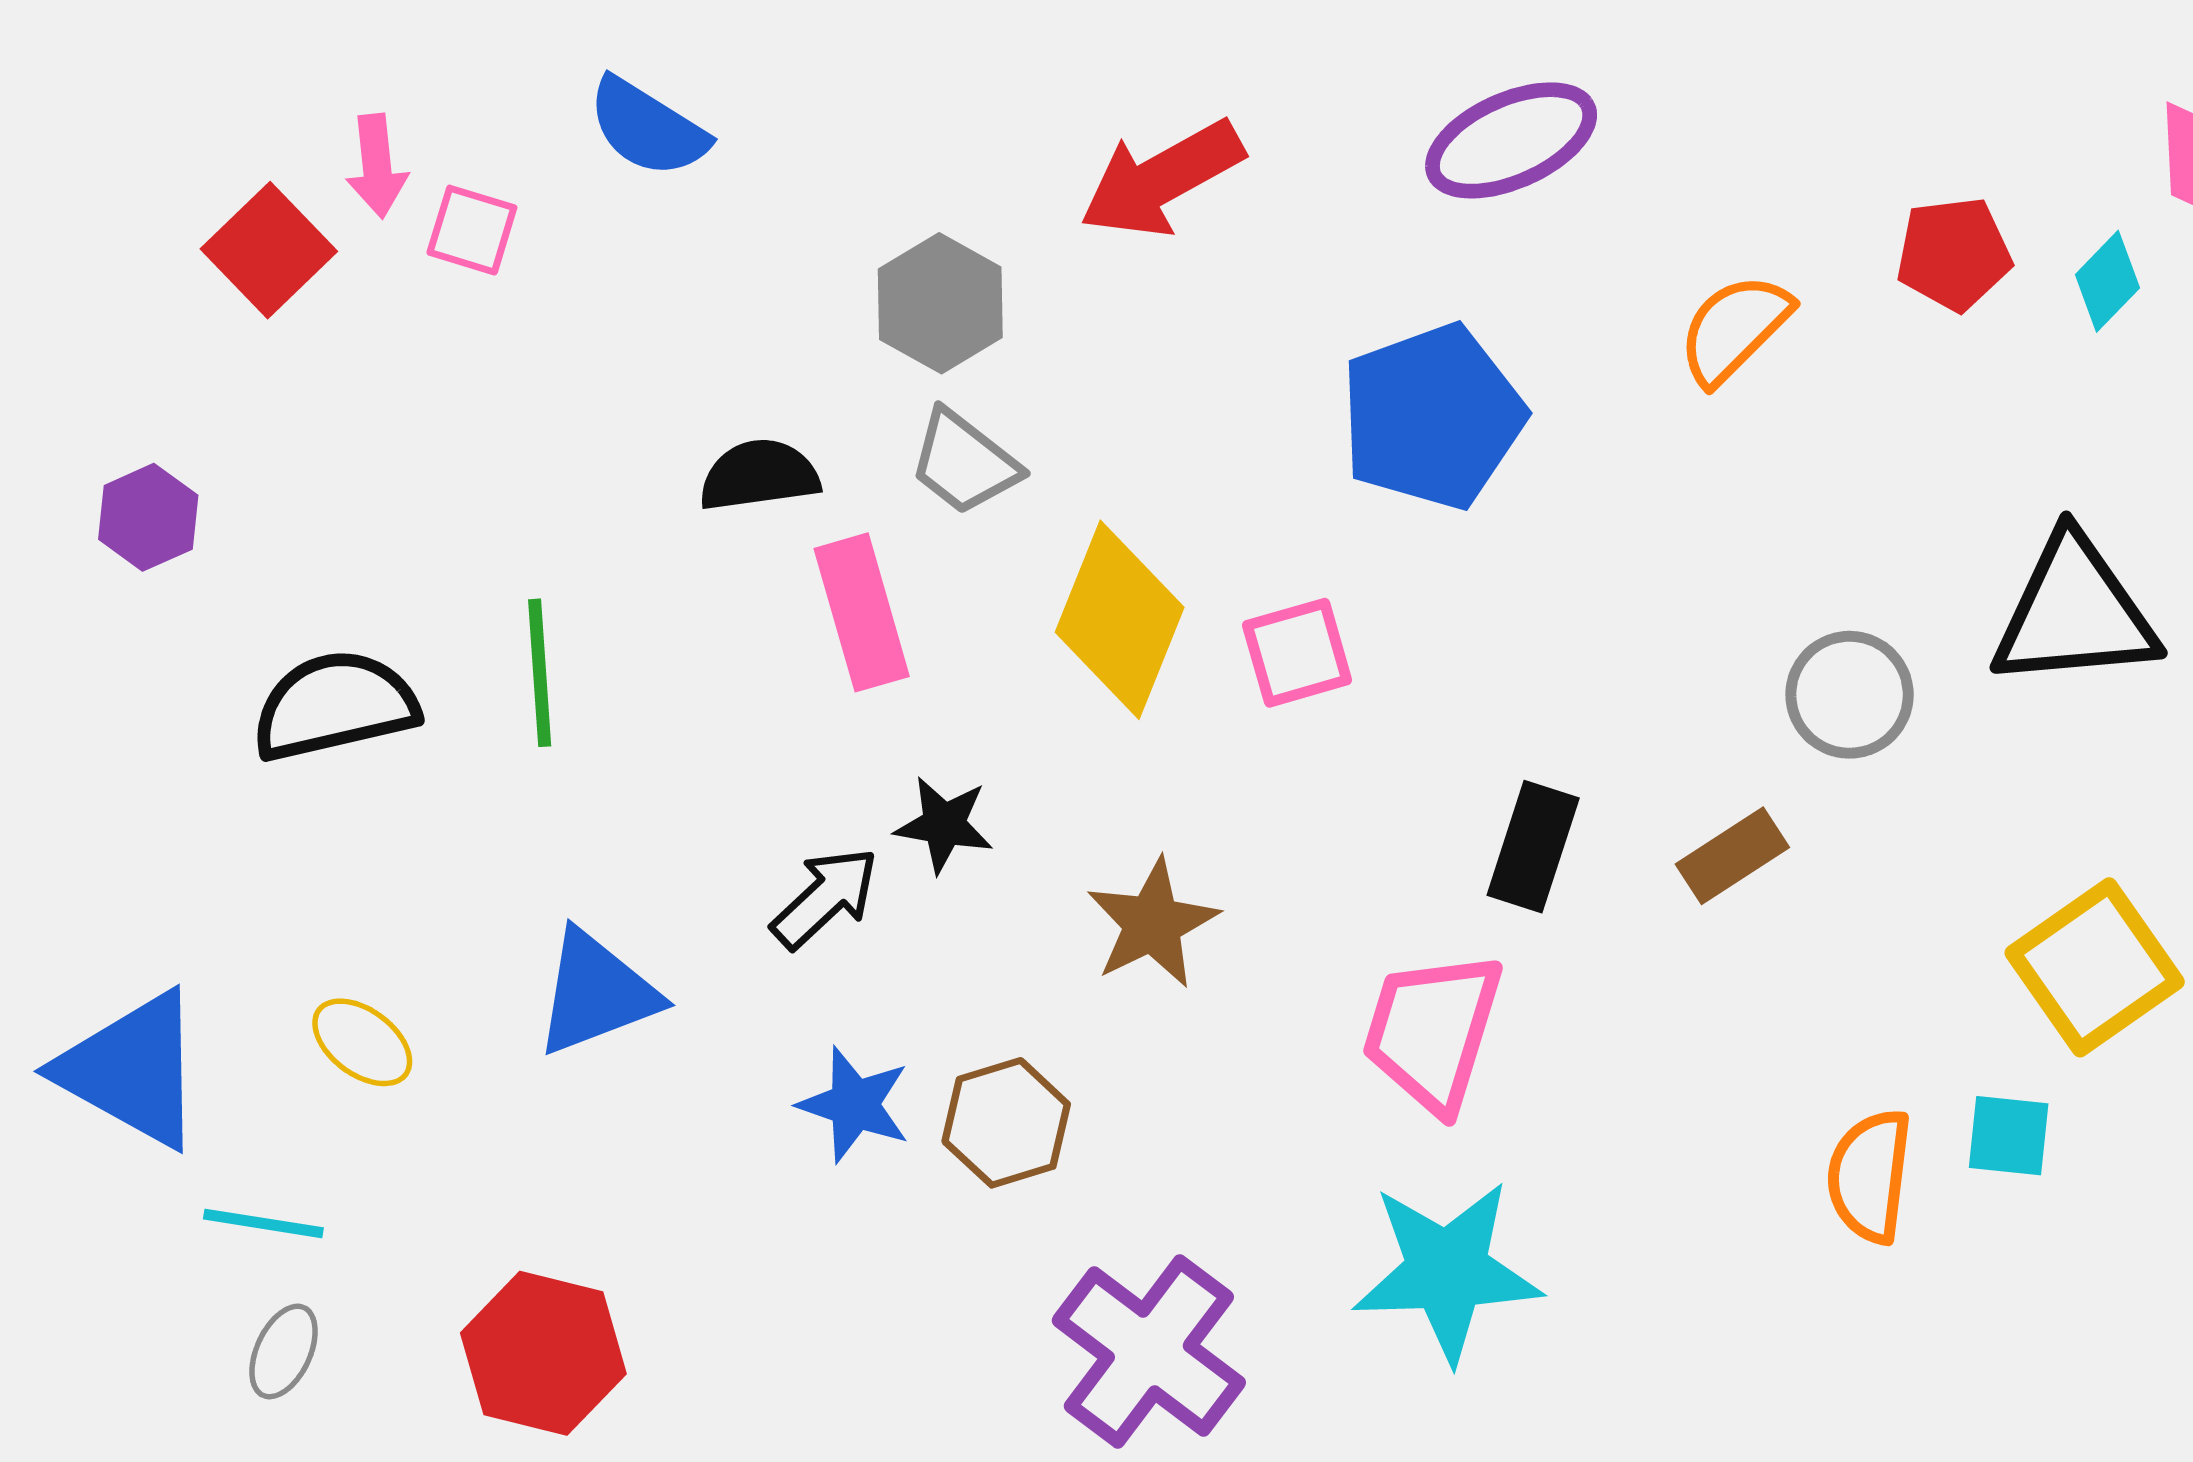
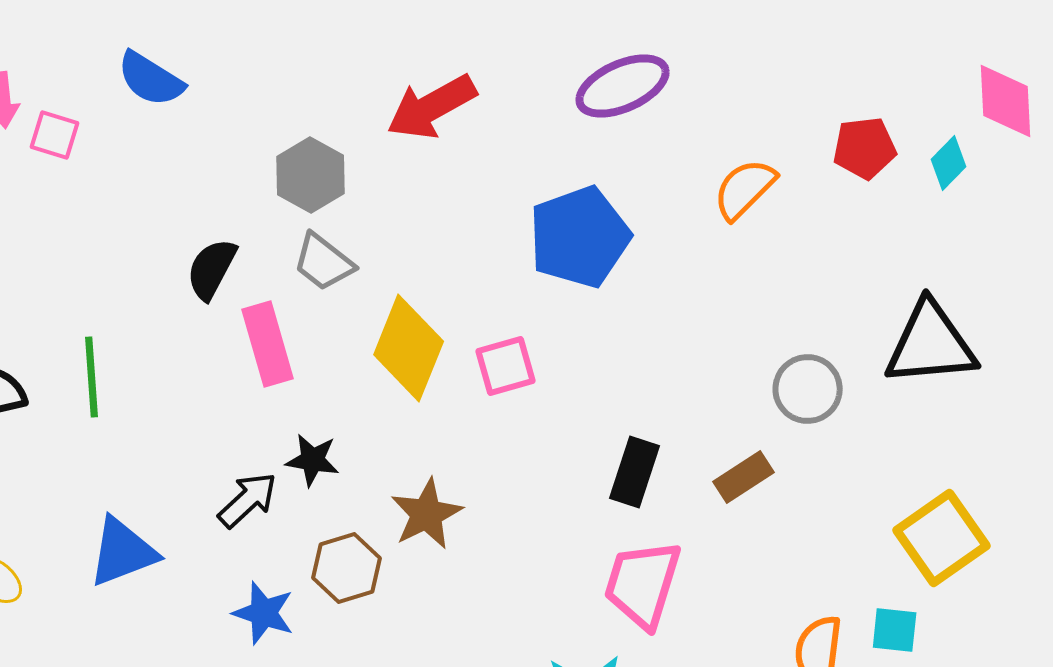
black semicircle: (759, 475) -> (212, 269), turned -54
pink trapezoid: (1432, 1031) -> (643, 584), moved
brown hexagon: (1006, 1123) -> (347, 568), moved

